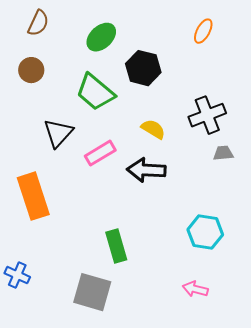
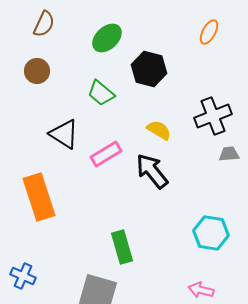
green trapezoid: (95, 92) -> (101, 93), size x0.7
black triangle: (58, 133) -> (64, 134), turned -40
black arrow: (146, 170) -> (152, 171), turned 48

